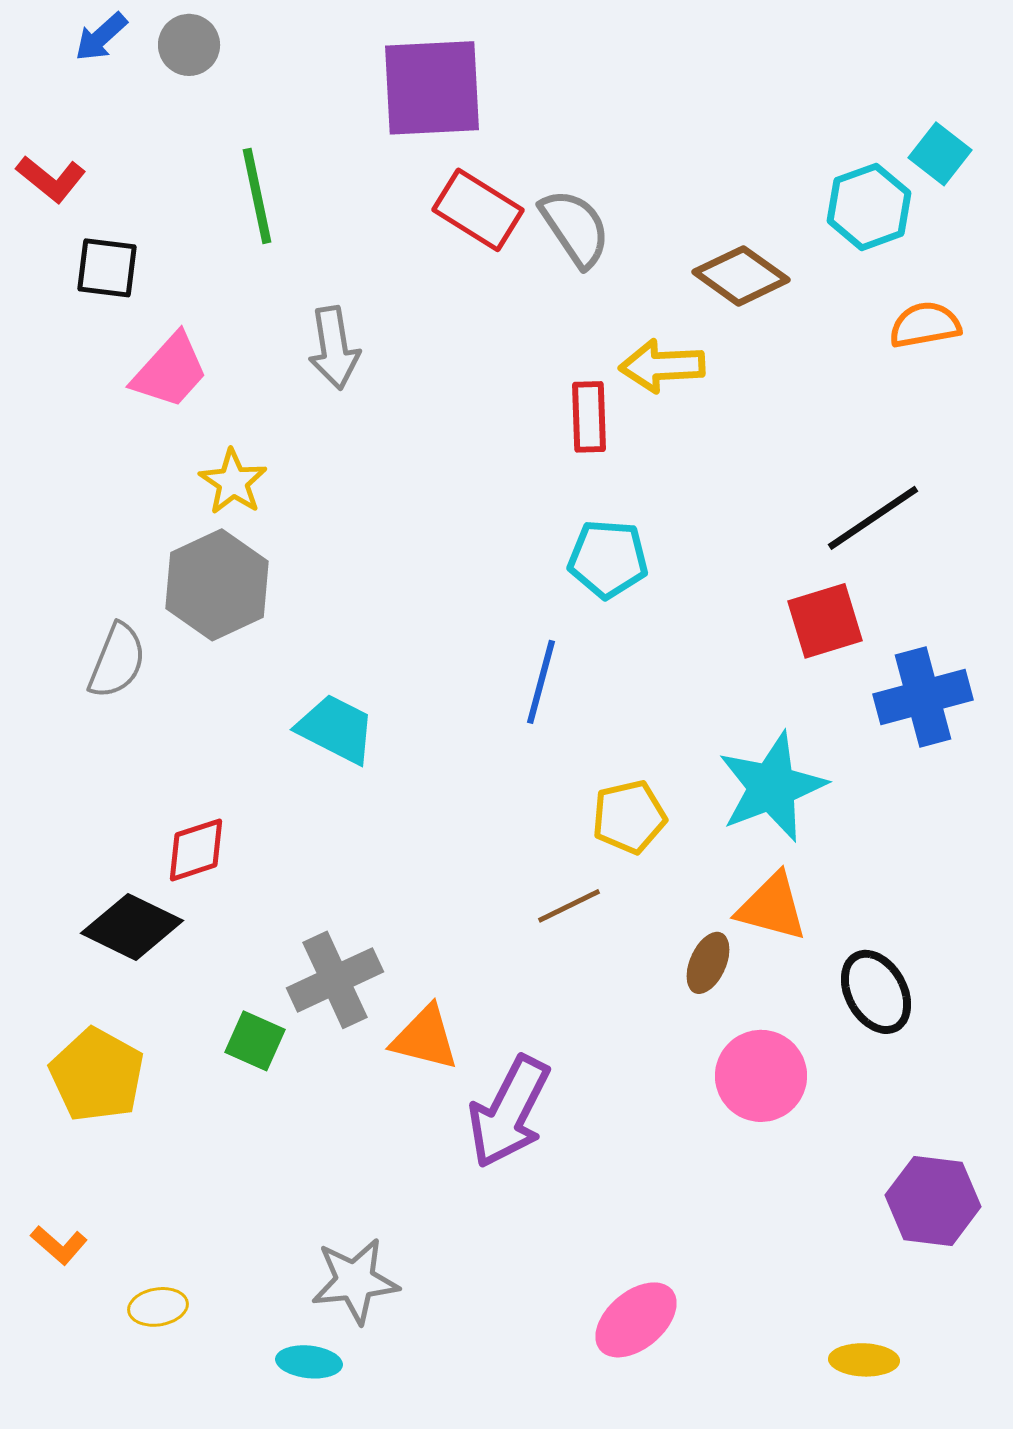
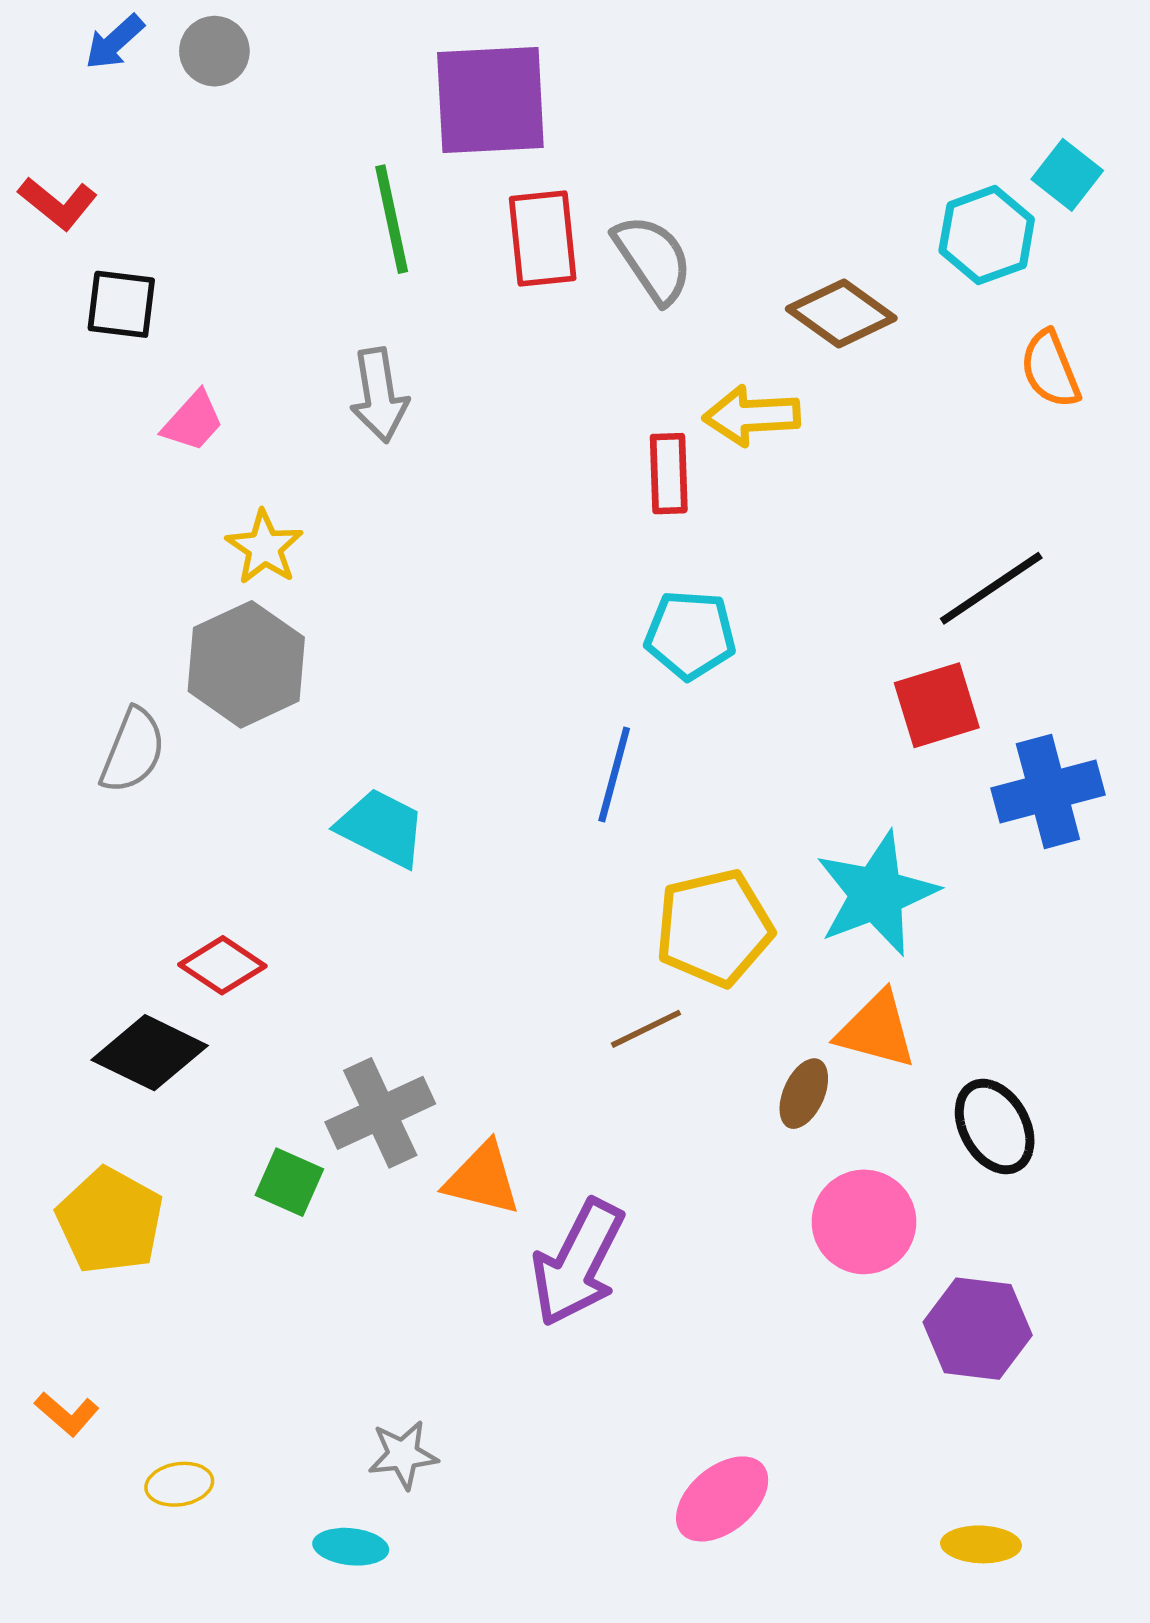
green line: (257, 196) -> (392, 219), moved
red rectangle: (478, 210) -> (543, 238), turned 52
orange semicircle: (925, 325) -> (1050, 369), turned -102
pink trapezoid: (170, 371) -> (193, 421), size x0.7
yellow pentagon: (629, 817) -> (714, 928), size x1.4
red diamond: (196, 850) -> (222, 965), turned 52
purple hexagon: (933, 1201) -> (978, 1329), moved
gray star: (355, 1281) -> (403, 1455), size x0.7

